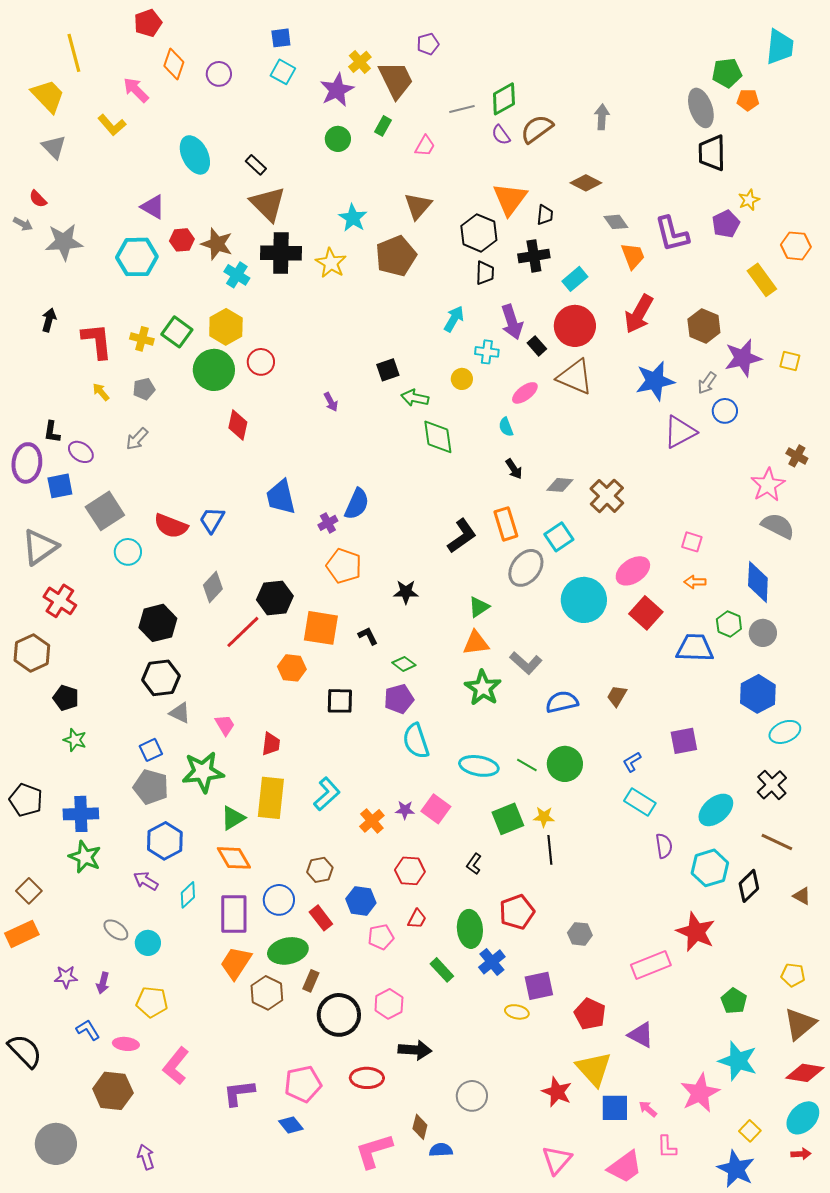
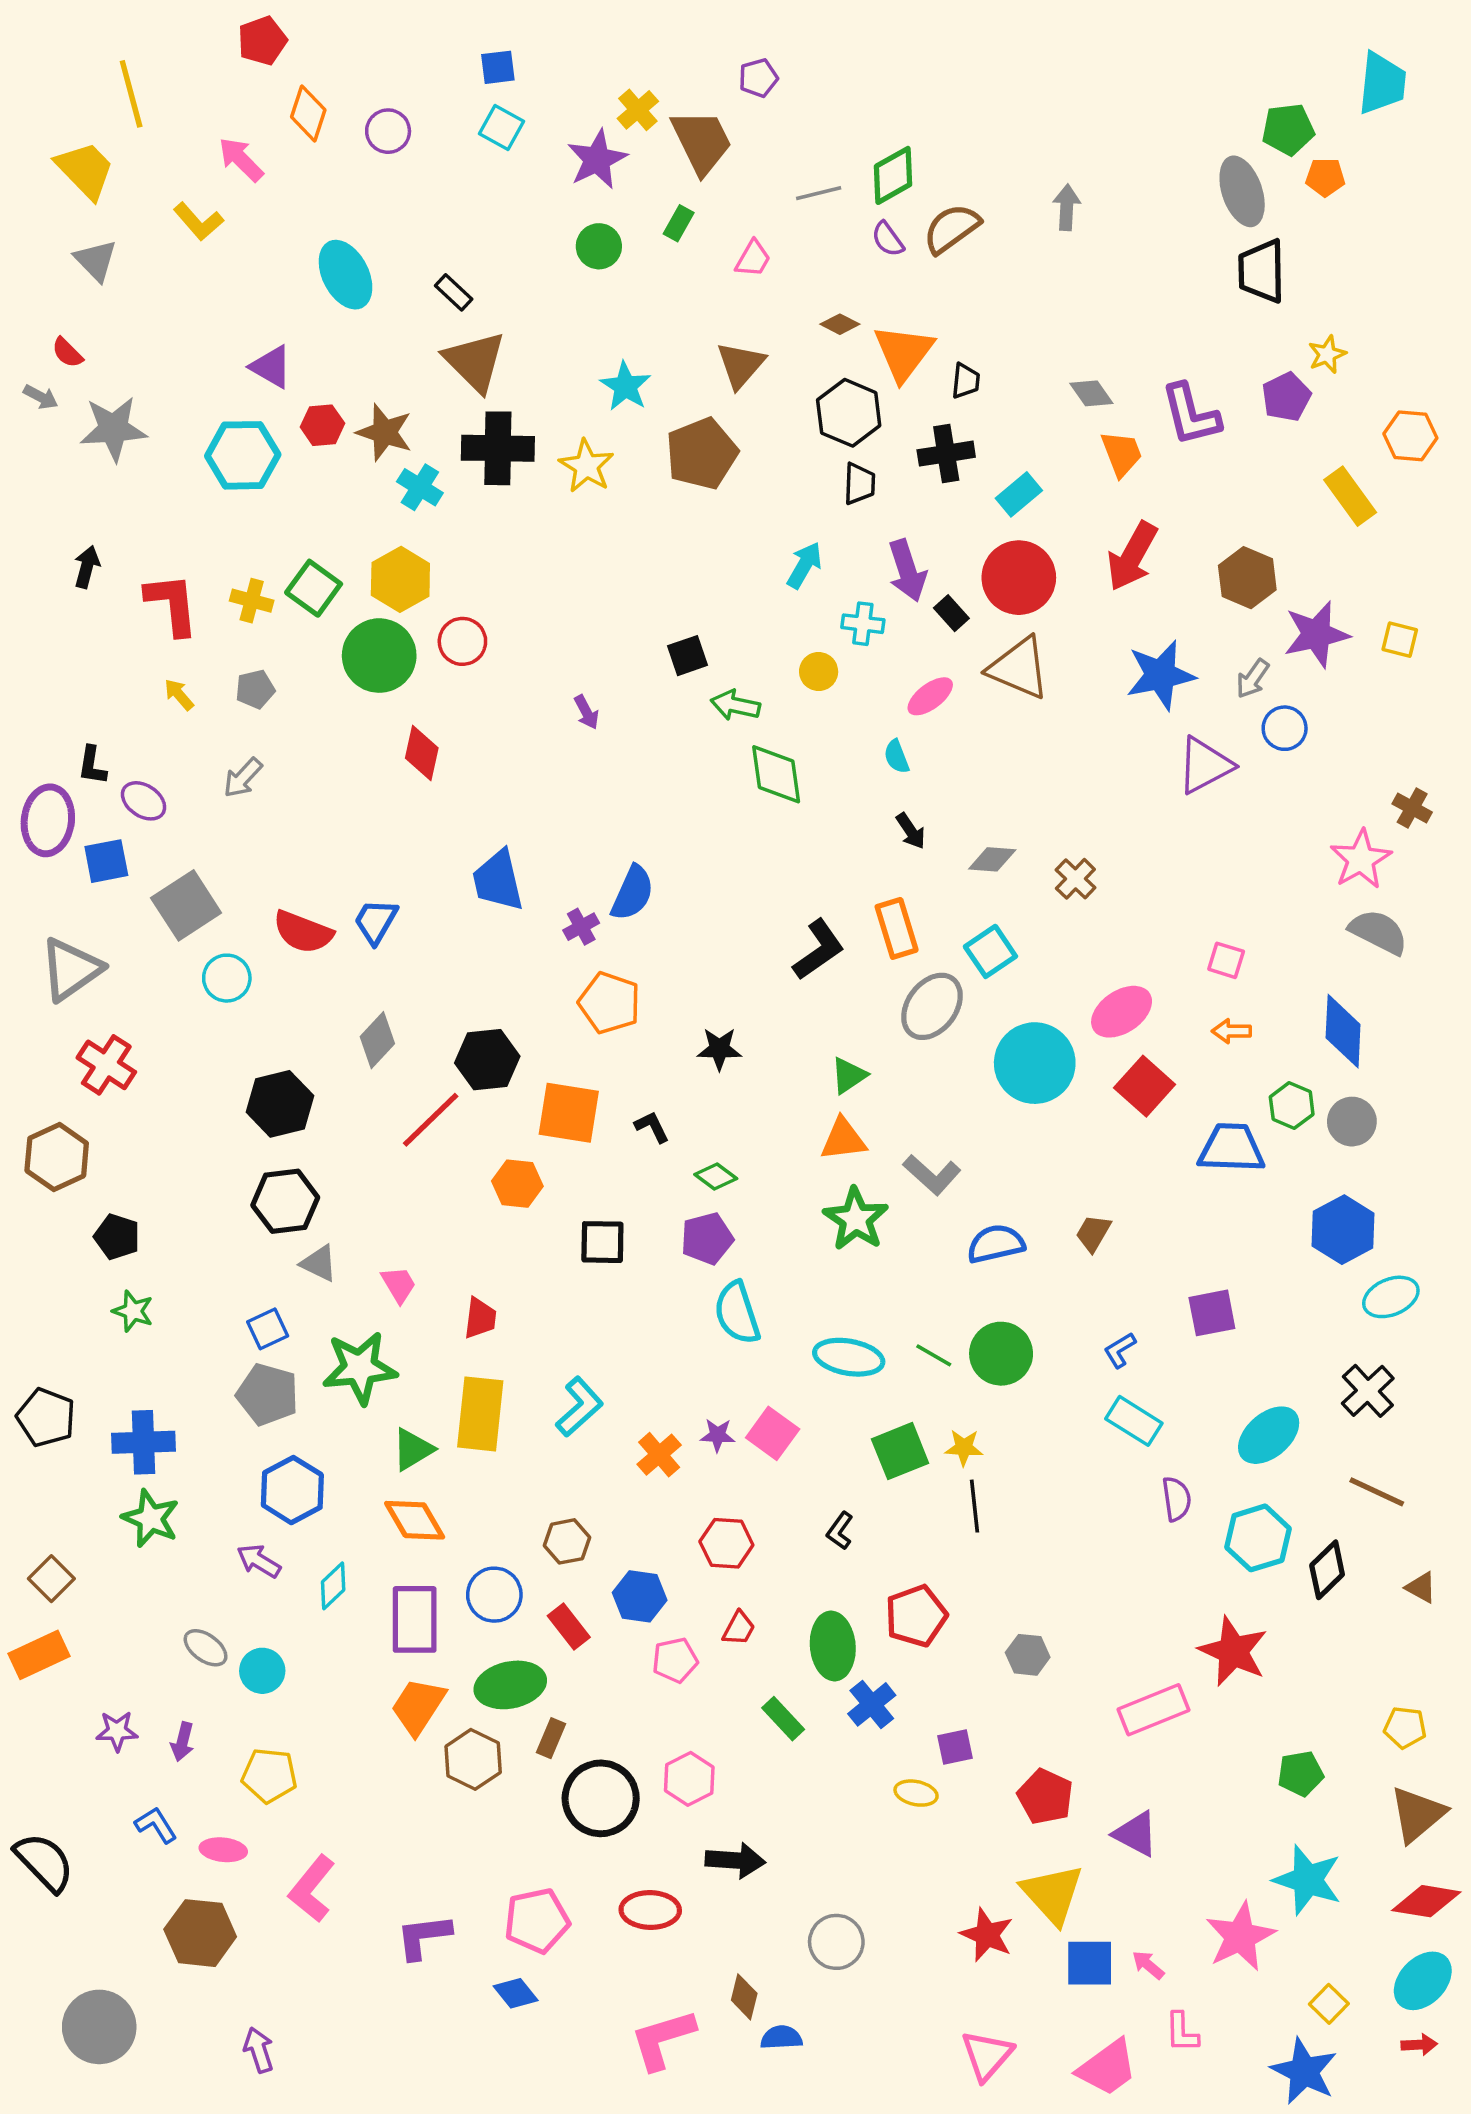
brown diamond: (586, 183) -> (840, 324), moved, size x0.7
brown cross: (607, 496) -> (1075, 879), size x0.7
purple square: (539, 986) -> (955, 1747), size x0.7
green pentagon: (734, 1001) -> (1301, 1774), turned 30

